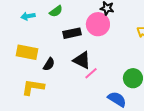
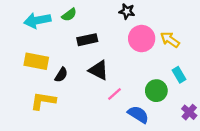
cyan arrow: (28, 16) -> (37, 20), size x1.6
pink circle: (98, 24) -> (142, 39), moved
pink line: (91, 73) -> (114, 94), moved

